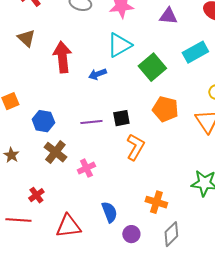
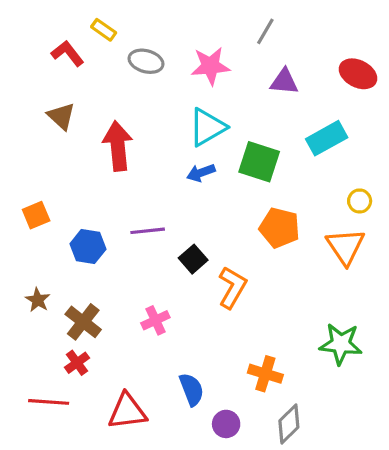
green square: (152, 67) -> (259, 162), turned -32
blue arrow: (97, 74) -> (201, 173), moved
black square: (121, 118) -> (193, 259), moved, turned -30
purple line: (91, 122) -> (148, 231), moved
brown cross: (55, 152) -> (83, 322), moved

